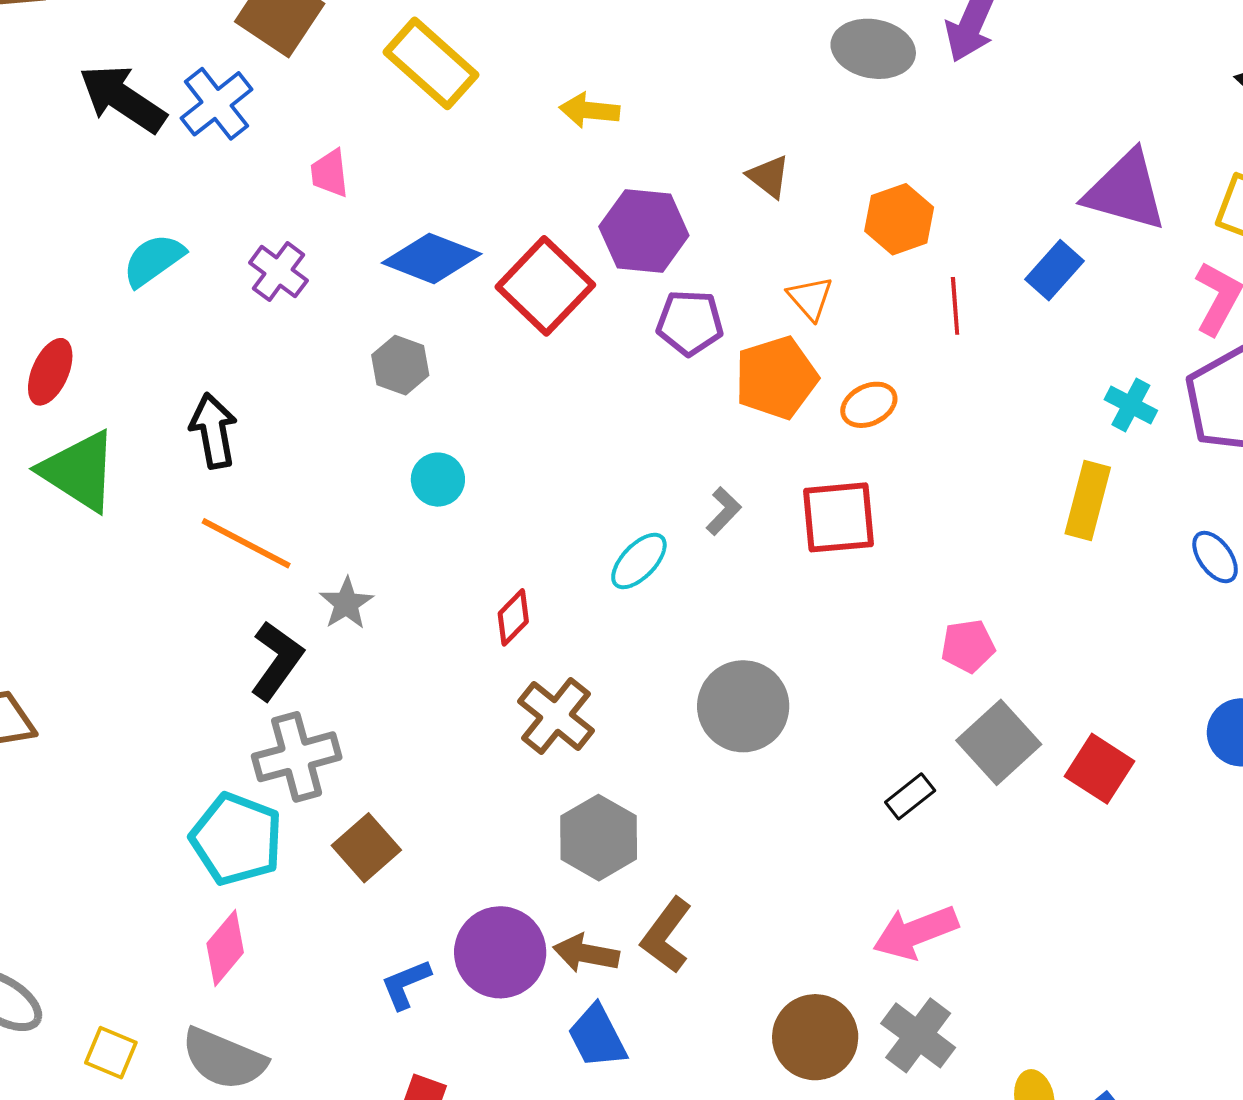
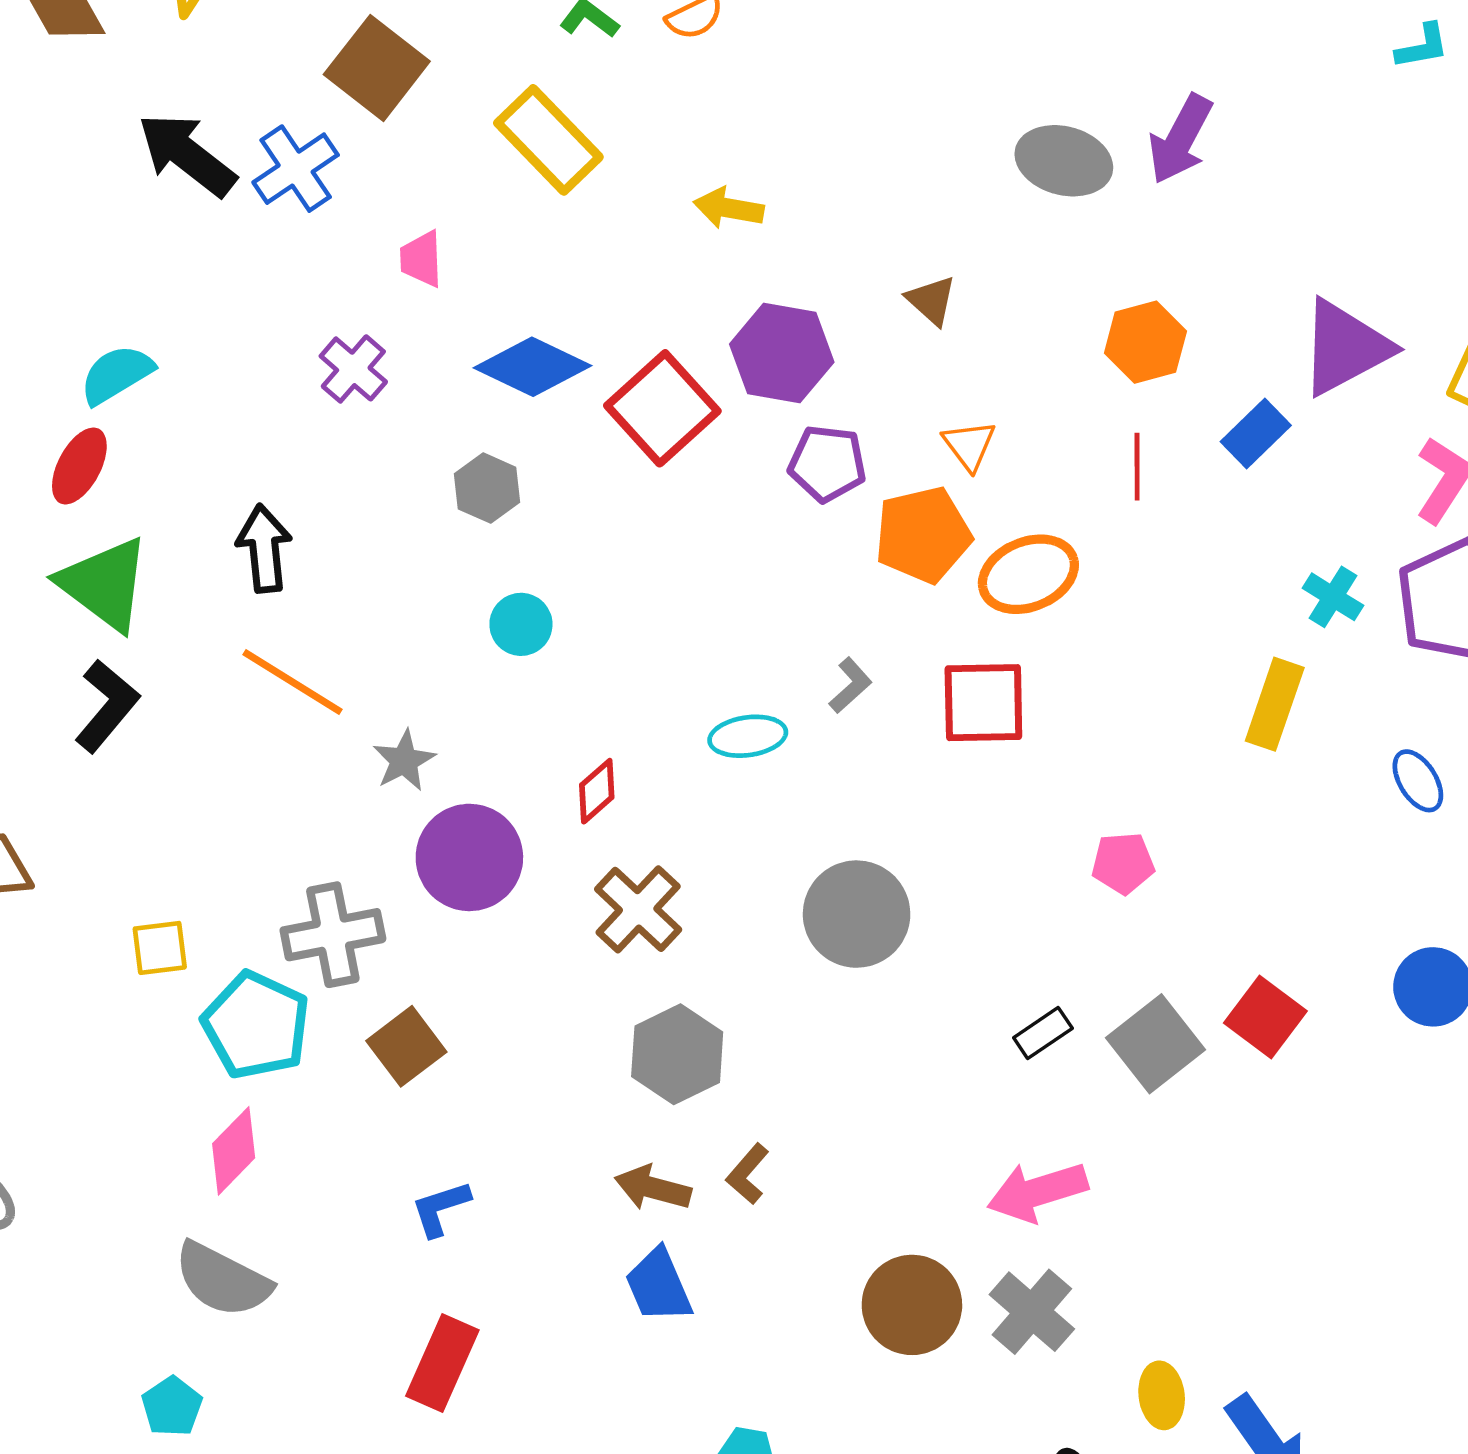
purple triangle: (1125, 191) -> (1345, 347), turned -48
orange hexagon: (899, 219) -> (1145, 342), moved
cyan semicircle: (154, 260) -> (116, 374), moved
orange ellipse: (869, 405) -> (1028, 574), size x1.5
cyan ellipse: (639, 561) -> (748, 736), turned 34
black L-shape: (277, 661) -> (107, 706), moved
gray square: (999, 742) -> (1155, 1044), moved
brown L-shape: (666, 935) -> (748, 1174), size x0.7
purple circle: (500, 952) -> (469, 857), moved
yellow square: (111, 1053) -> (160, 948), moved, turned -34

